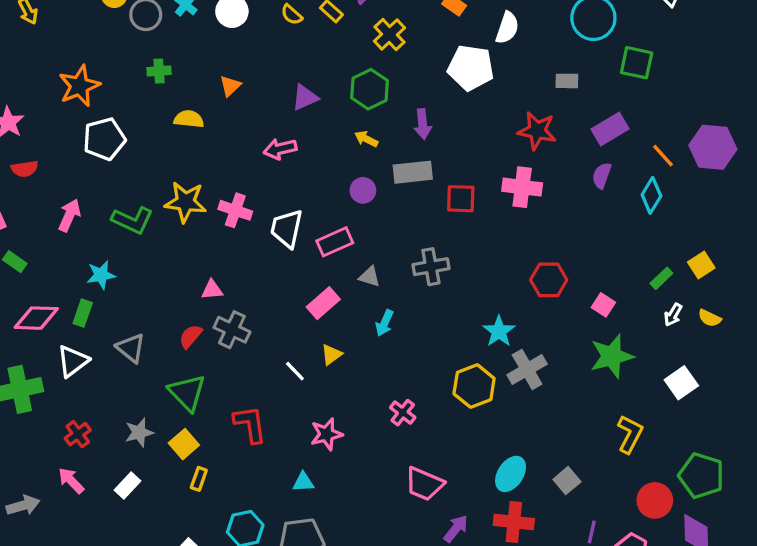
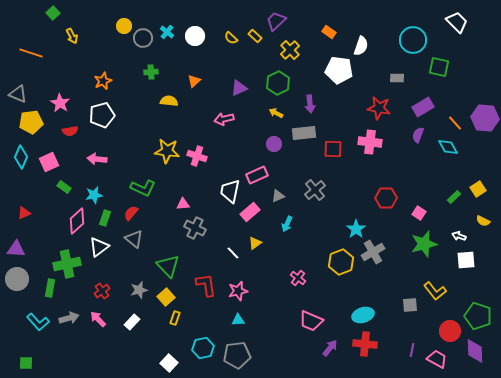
orange star: (79, 86) -> (103, 81), size x0.7
white pentagon: (104, 139) -> (102, 115), moved
cyan diamond: (651, 195) -> (448, 147), turned -60
pink arrow: (69, 215) -> (97, 159), turned -108
green L-shape: (132, 220) -> (143, 188), moved
white trapezoid: (287, 229) -> (230, 191), moved
gray cross: (431, 267) -> (315, 190), turned -30
cyan star: (101, 275) -> (94, 195), moved
gray triangle: (370, 277) -> (278, 196), turned -40
white arrow: (673, 315) -> (459, 236), moved, turned 80
pink diamond: (36, 318) -> (77, 221), turned -44
red semicircle: (190, 336) -> (131, 213), moved
white square: (681, 383) -> (466, 260), turned 30
pink star: (326, 434) -> (238, 291), moved
yellow L-shape: (630, 434) -> (435, 291), turned 115
cyan ellipse: (511, 474) -> (363, 315), turned 40
gray square: (567, 481) -> (410, 305), moved, turned 35
gray arrow: (23, 505) -> (69, 318), moved

